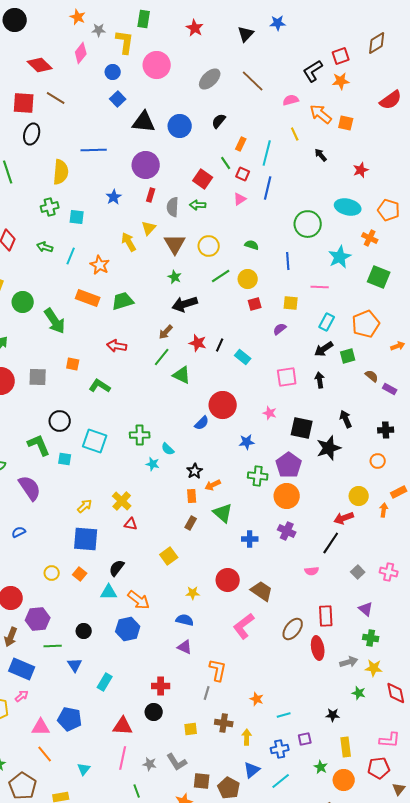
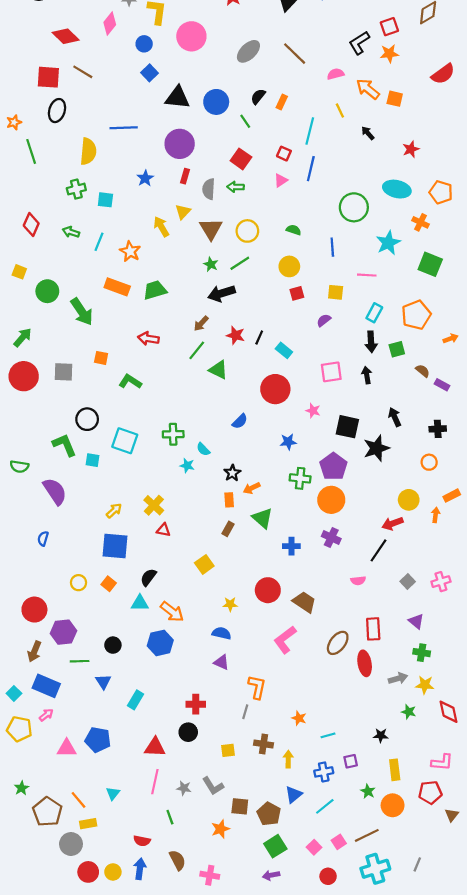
orange rectangle: (241, 144) -> (282, 102), moved
green line: (226, 163) -> (245, 121), moved
green line: (221, 276) -> (240, 263), moved
black arrow: (324, 349) -> (371, 342), turned -60
red circle: (223, 405) -> (275, 389), moved
blue semicircle: (19, 532) -> (43, 539), turned -48
pink cross: (389, 572) -> (441, 582), turned -30
orange line: (45, 754) -> (79, 800), moved

